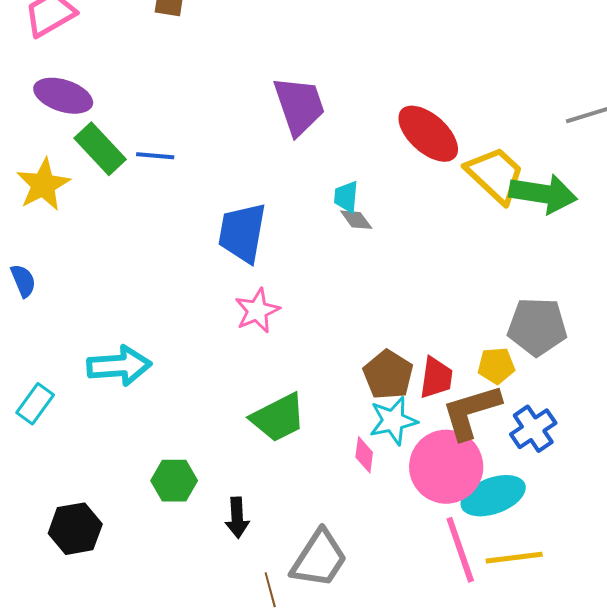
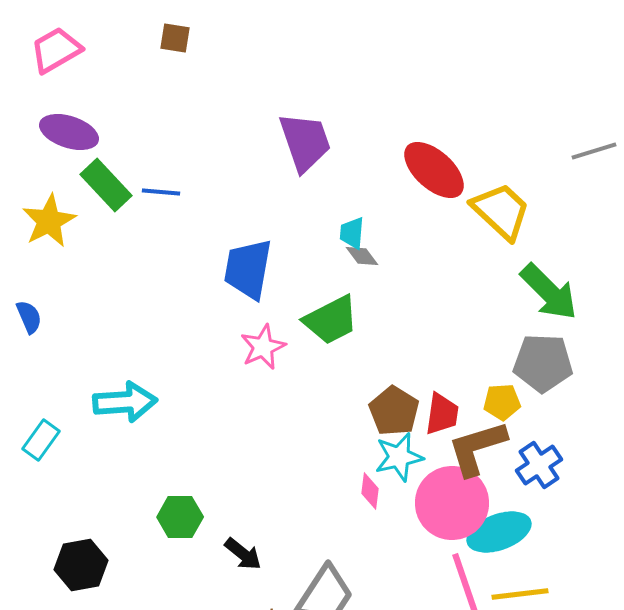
green arrow: (543, 194) -> (549, 292), moved, turned 36
green trapezoid: (278, 418) -> (331, 320), moved
black arrow: (237, 518) -> (243, 554), turned -48

